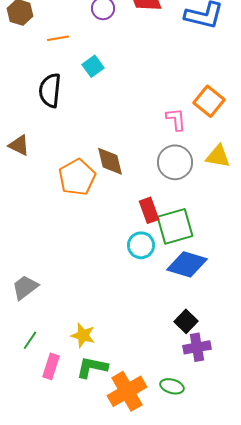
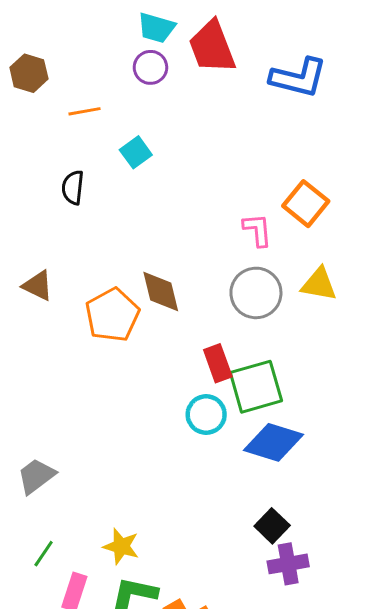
black semicircle: (50, 90) -> (73, 187), size x0.7
brown triangle: (19, 145) -> (38, 286), moved

